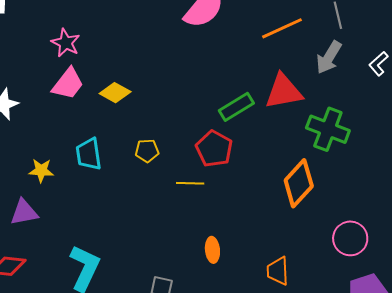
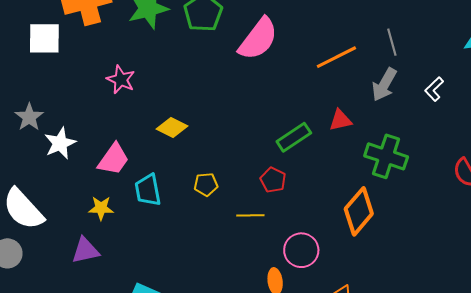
pink trapezoid: (68, 84) -> (113, 159), moved
red triangle: (284, 91) -> (340, 120), size x0.6
red pentagon: (214, 149) -> (273, 180), size x0.7
pink circle: (350, 238) -> (301, 250), moved

